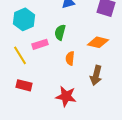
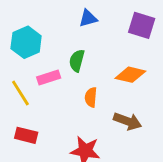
brown arrow: (96, 75) -> (128, 121), turned -84

